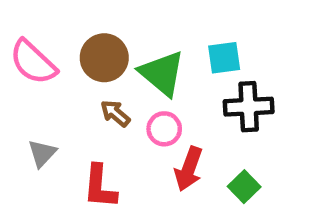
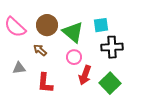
brown arrow: (115, 113) -> (40, 50), moved
gray triangle: (42, 153) -> (19, 68), turned 40
green square: (244, 187) -> (110, 83), size x1.5

